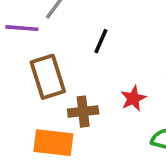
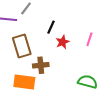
red star: (133, 98) -> (63, 42), moved

